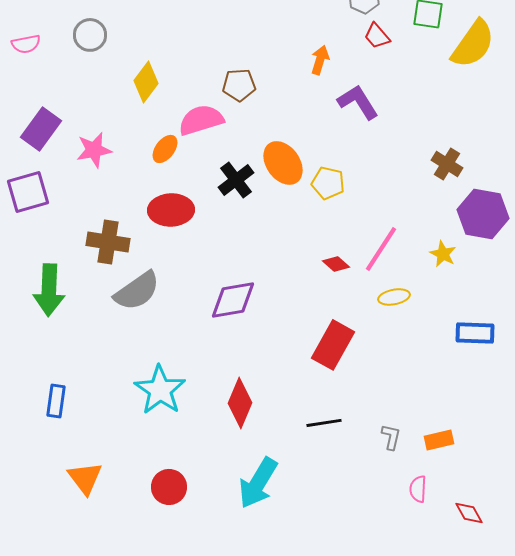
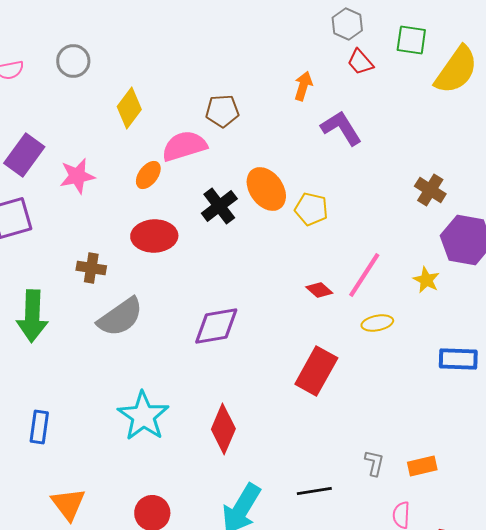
brown cross: (108, 242) -> (91, 268), size x0.7
black line: (324, 423) -> (314, 491), moved

